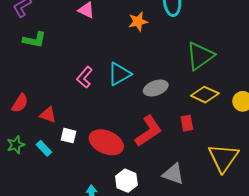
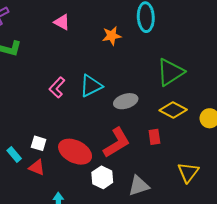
red triangle: (48, 115) -> (37, 167), moved
yellow triangle: (223, 158) -> (188, 172), size x0.7
gray triangle: (173, 174) -> (139, 186), turned -40
white hexagon: (126, 181) -> (102, 177), moved

